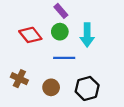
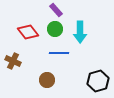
brown cross: (19, 79) -> (13, 61), moved
black hexagon: (87, 88) -> (98, 81), moved

